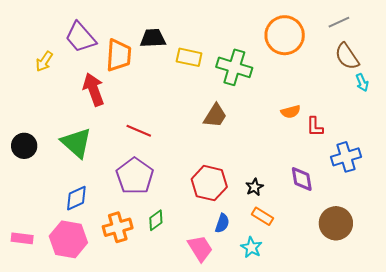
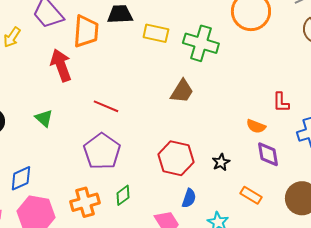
orange semicircle: (291, 112) -> (256, 126), moved, turned 36
green triangle: (76, 143) -> (44, 118), size x0.6
blue diamond: (76, 198) -> (21, 178), moved
orange rectangle: (262, 216) -> (251, 195), moved

